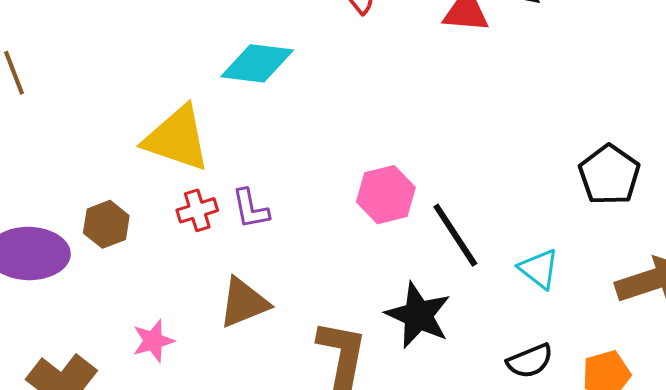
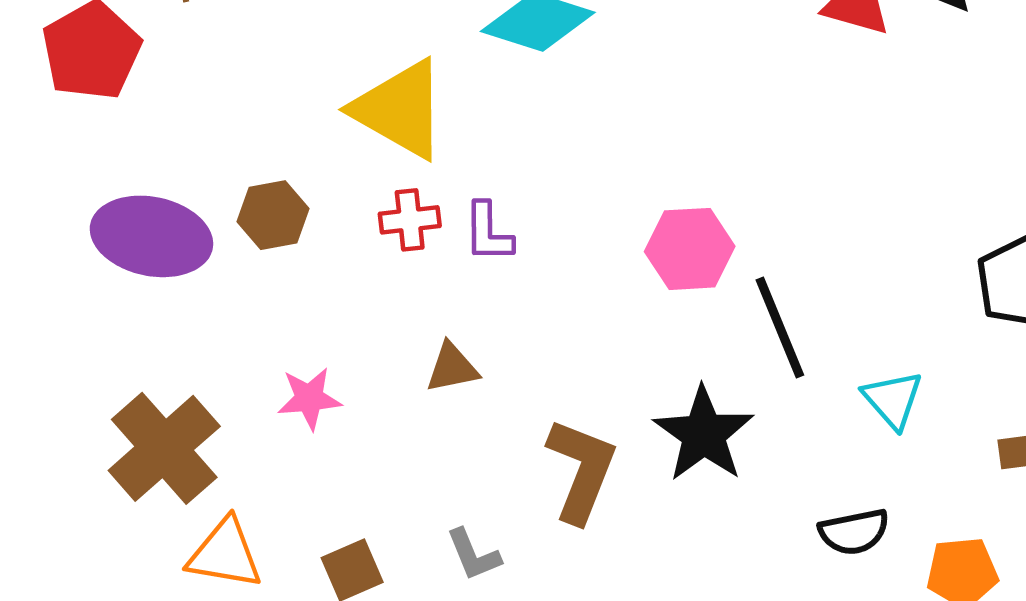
brown triangle: (244, 303) -> (452, 368), size x0.7

